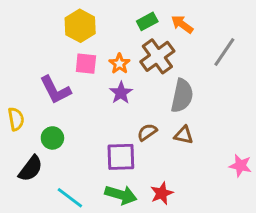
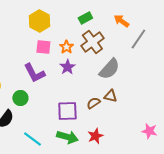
orange arrow: (182, 24) -> (121, 21), moved
purple L-shape: (55, 90) -> (34, 73), moved
gray semicircle: (182, 96) -> (109, 69), turned 30
brown semicircle: (147, 132) -> (93, 103), moved
pink star: (240, 166) -> (149, 131), moved

